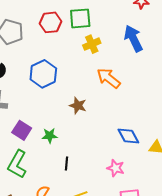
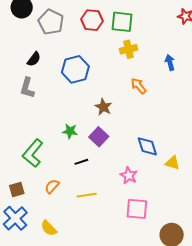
blue arrow: (133, 38) -> (170, 62), moved, size x0.6
orange arrow: (108, 78) -> (139, 86), size x0.7
purple square: (22, 130) -> (99, 137), moved
black line: (67, 164) -> (81, 162), turned 56

